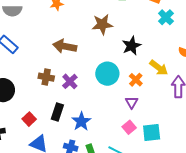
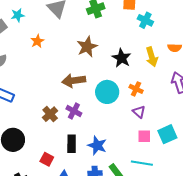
brown arrow: (65, 46) -> (74, 81), moved
yellow arrow: (159, 68) -> (152, 57), moved, turned 54
brown cross: (46, 77) -> (50, 114), turned -35
pink square: (129, 127) -> (144, 136), turned -32

